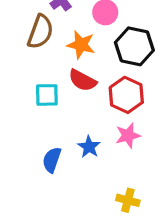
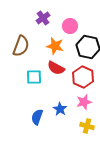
brown semicircle: (40, 32) -> (21, 46), moved
yellow cross: (128, 200) -> (87, 126), moved

